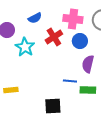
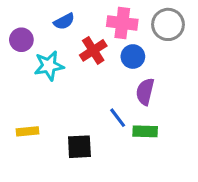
cyan star: (25, 47) -> (49, 66), turned 30
blue line: (70, 81) -> (118, 118), turned 48
black square: (53, 106) -> (79, 147), moved

